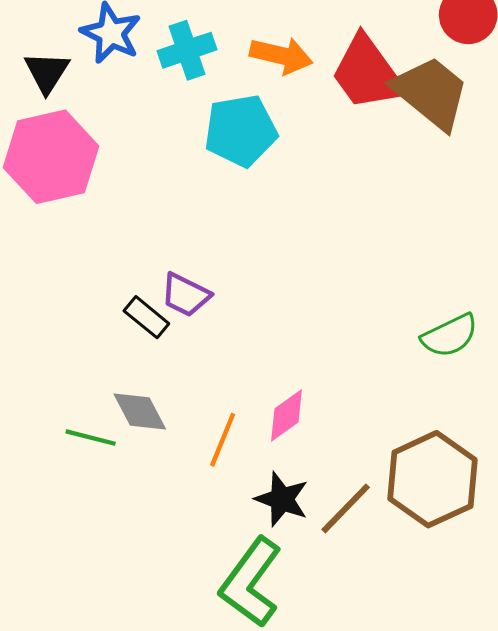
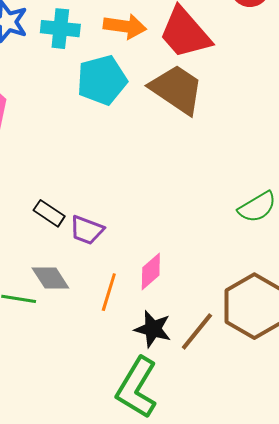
cyan cross: (187, 50) -> (60, 29), turned 30
brown trapezoid: (431, 93) -> (177, 89), moved
purple trapezoid: (186, 295) -> (87, 230), moved

